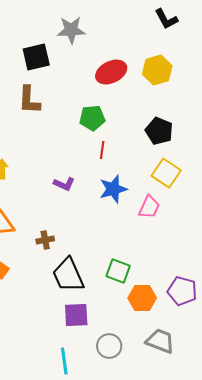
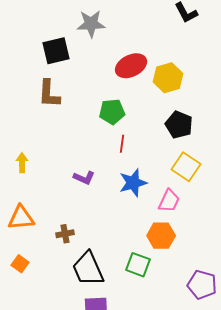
yellow hexagon: (157, 70) -> (168, 78), moved
orange hexagon: (142, 298) -> (161, 236), moved

